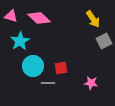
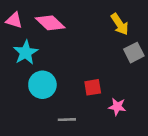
red square: (61, 68) -> (93, 87), moved
gray line: (48, 83) -> (67, 120), moved

